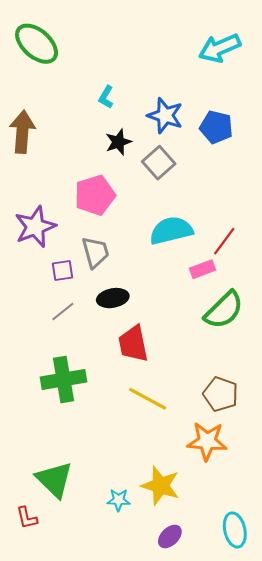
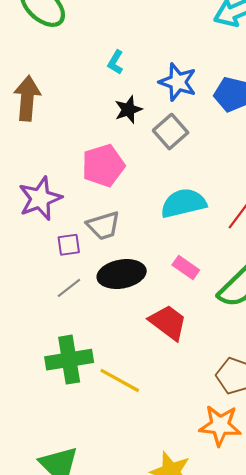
gray trapezoid: (95, 252) -> (103, 226), turned 88
pink rectangle: (203, 269) -> (186, 267), moved, turned 55
black ellipse: (113, 298) -> (122, 274), size x1.4
red trapezoid: (133, 344) -> (168, 322), moved, turned 138
yellow line: (148, 399) -> (120, 380), moved

